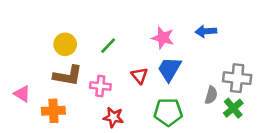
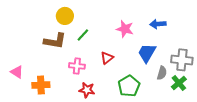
yellow circle: (65, 44) -> (65, 16), moved
blue trapezoid: (169, 69) -> (147, 53), moved
brown L-shape: (68, 76) -> (55, 41), moved
red triangle: (139, 76) -> (107, 58), turned 32
green pentagon: (168, 112) -> (129, 86), turned -30

